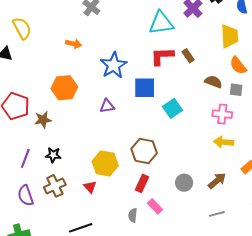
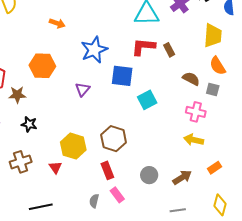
purple triangle: (107, 106) -> (83, 89), turned -49
black star: (53, 155) -> (29, 124), moved
red rectangle: (142, 183) -> (107, 170), turned -54

